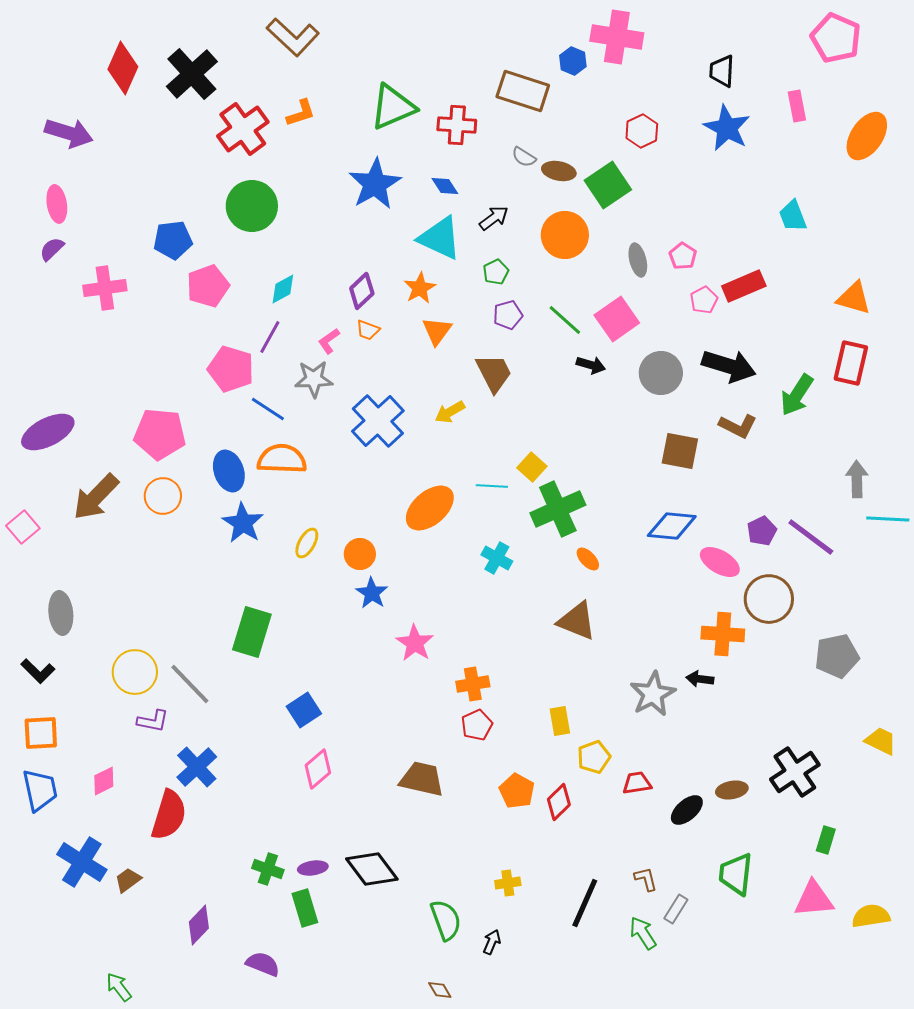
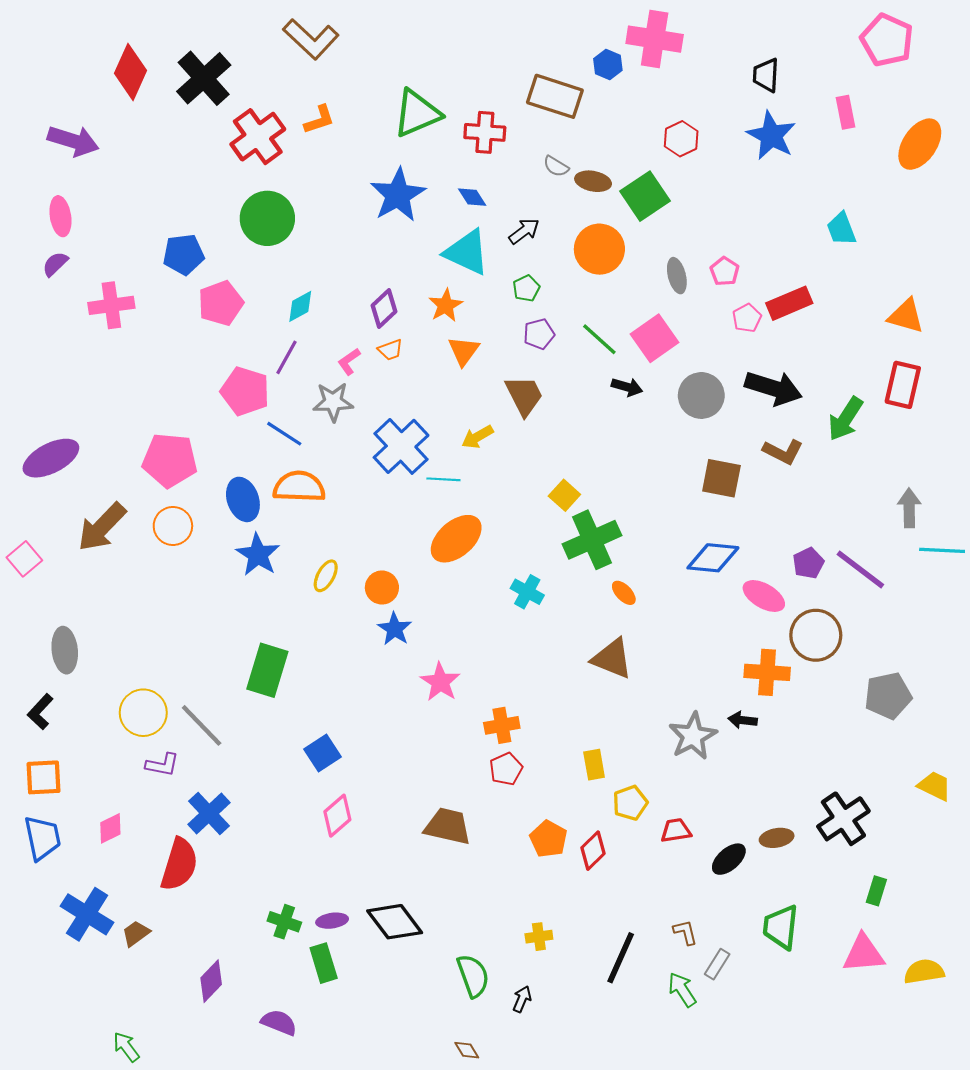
orange trapezoid: (368, 330) -> (390, 350), turned -40
cyan line: (492, 486) -> (443, 479), moved
black L-shape: (38, 671) -> (40, 712), turned 88

